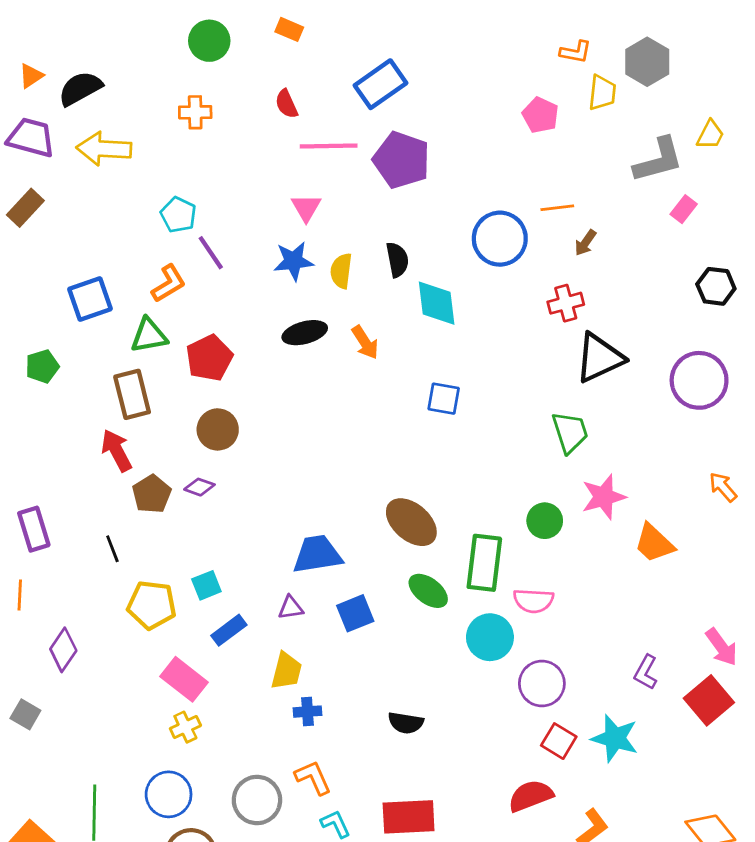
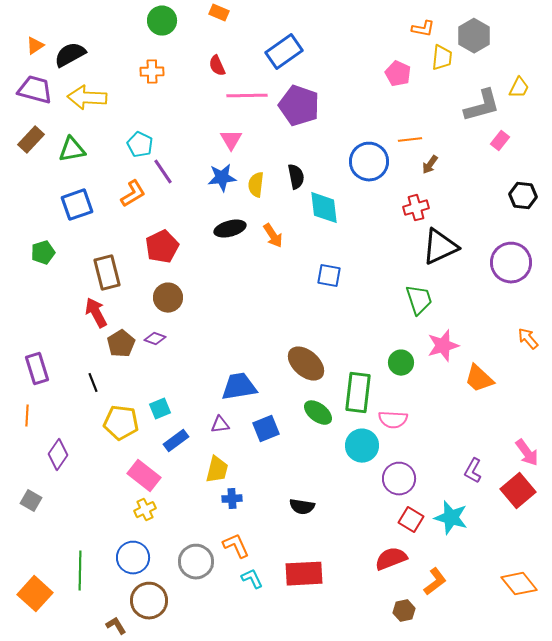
green triangle: (149, 335) -> (72, 150), moved

